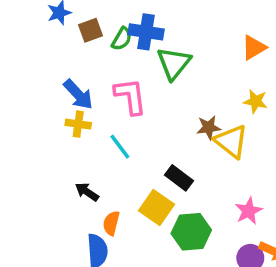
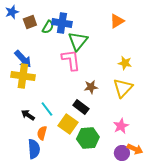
orange triangle: (254, 48) -> (117, 21), moved
pink L-shape: (130, 96) -> (71, 60), moved
yellow cross: (78, 124) -> (23, 76), size x1.6
brown star: (209, 128) -> (91, 87), moved
yellow triangle: (231, 141) -> (123, 88), moved, turned 35
cyan line: (120, 147) -> (47, 109), moved

